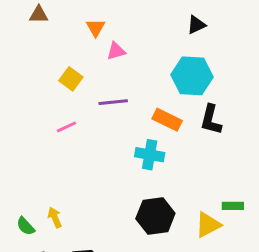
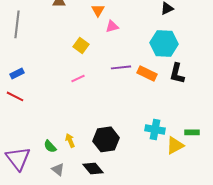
purple line: (113, 102) -> (121, 67), moved
cyan cross: (150, 155) -> (155, 129), moved
black hexagon: (155, 216) -> (106, 139), moved

